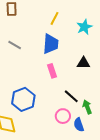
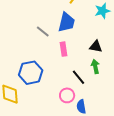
gray line: (15, 45) -> (43, 31), moved
green arrow: (87, 107) -> (95, 66), moved

